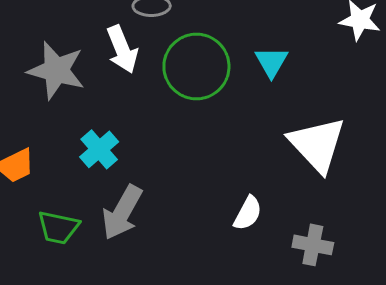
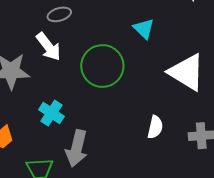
green circle: (196, 67) -> (102, 66), moved

